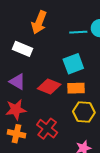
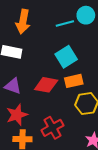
red cross: (47, 129) -> (53, 128), turned 35

